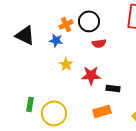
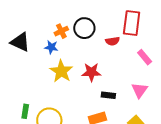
red semicircle: (99, 43) -> (112, 41), moved
yellow star: (66, 64) -> (61, 71), size x1.6
red star: (91, 75) -> (91, 72), moved

